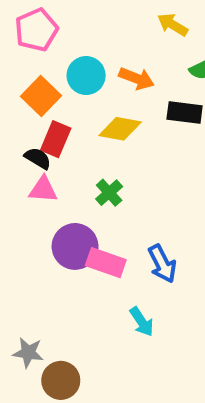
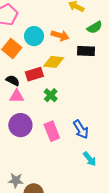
red rectangle: (56, 139) -> (34, 74), moved, turned 54
purple circle: (75, 246) -> (20, 125), moved
pink rectangle: (106, 263) -> (52, 131), turned 54
cyan arrow: (142, 322) -> (90, 159), moved

